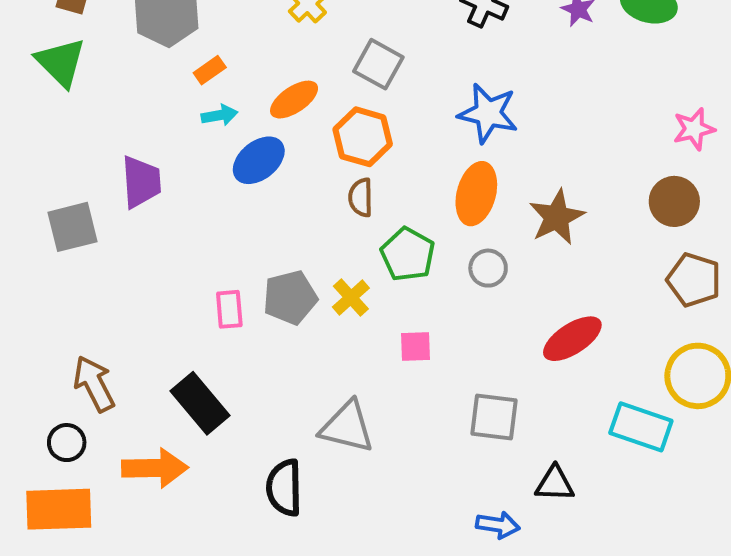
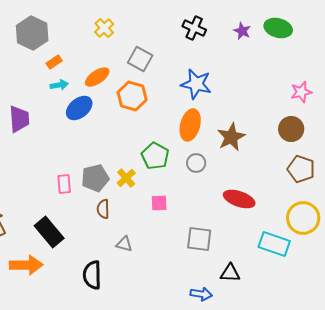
brown semicircle: (361, 198) -> (103, 209), moved
red ellipse: (572, 339) -> (239, 199), turned 52
gray triangle: (347, 427) -> (124, 244), size x0.6

